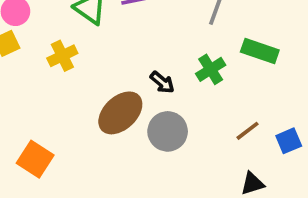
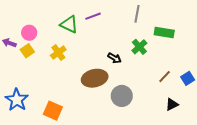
brown ellipse: (120, 113) -> (95, 78), turned 40
gray circle: (168, 131) -> (122, 96), moved

